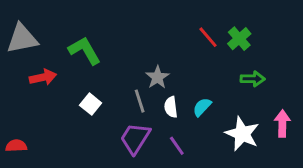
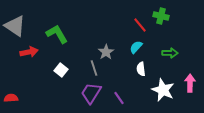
gray triangle: (22, 39) -> (15, 26), turned 45
green cross: (239, 39) -> (161, 16), moved, turned -35
white semicircle: (171, 107) -> (141, 69), moved
cyan semicircle: (202, 107) -> (136, 47), moved

